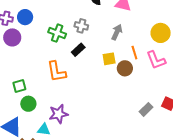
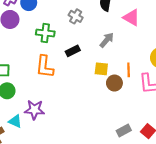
gray cross: (81, 26) -> (76, 16), moved
gray arrow: (117, 32) -> (107, 40), moved
green cross: (57, 33) -> (45, 33), moved, turned -30

